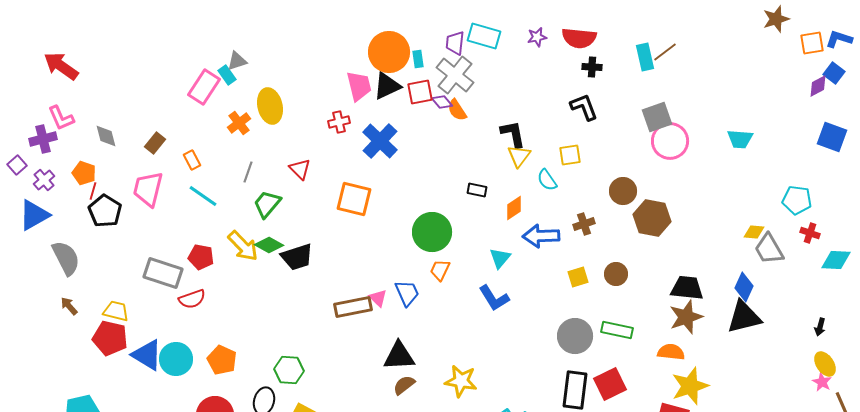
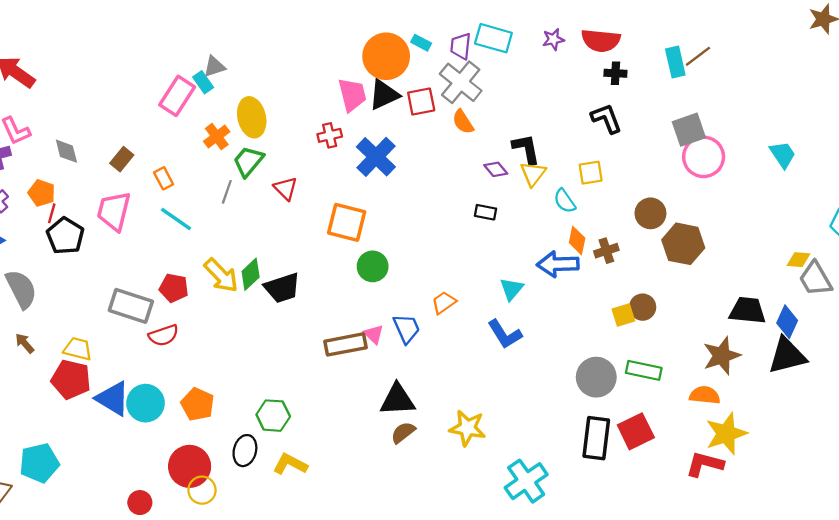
cyan rectangle: (418, 59) -> (421, 43), moved, turned -54
purple diamond: (442, 102) -> (496, 169), moved
cyan trapezoid: (740, 139) -> (783, 155), turned -128
green trapezoid: (267, 204) -> (248, 161), moved
orange diamond: (514, 208) -> (577, 240), moved, turned -45
green circle: (432, 232) -> (373, 266), moved, size x0.7
green diamond: (269, 245) -> (251, 274), turned -72
orange trapezoid: (440, 270) -> (444, 303), turned 30
yellow square: (578, 277) -> (623, 315), moved
black trapezoid: (687, 288) -> (748, 310), moved

